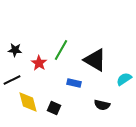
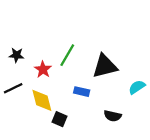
black triangle: (95, 60) -> (105, 66), turned -45
yellow diamond: (28, 102) -> (42, 100), moved

